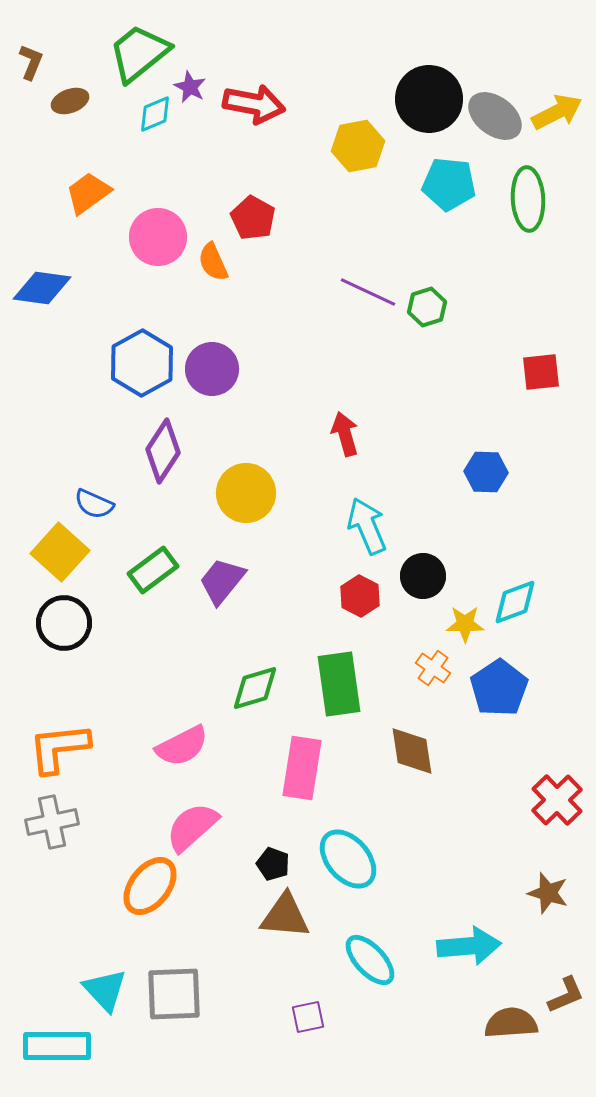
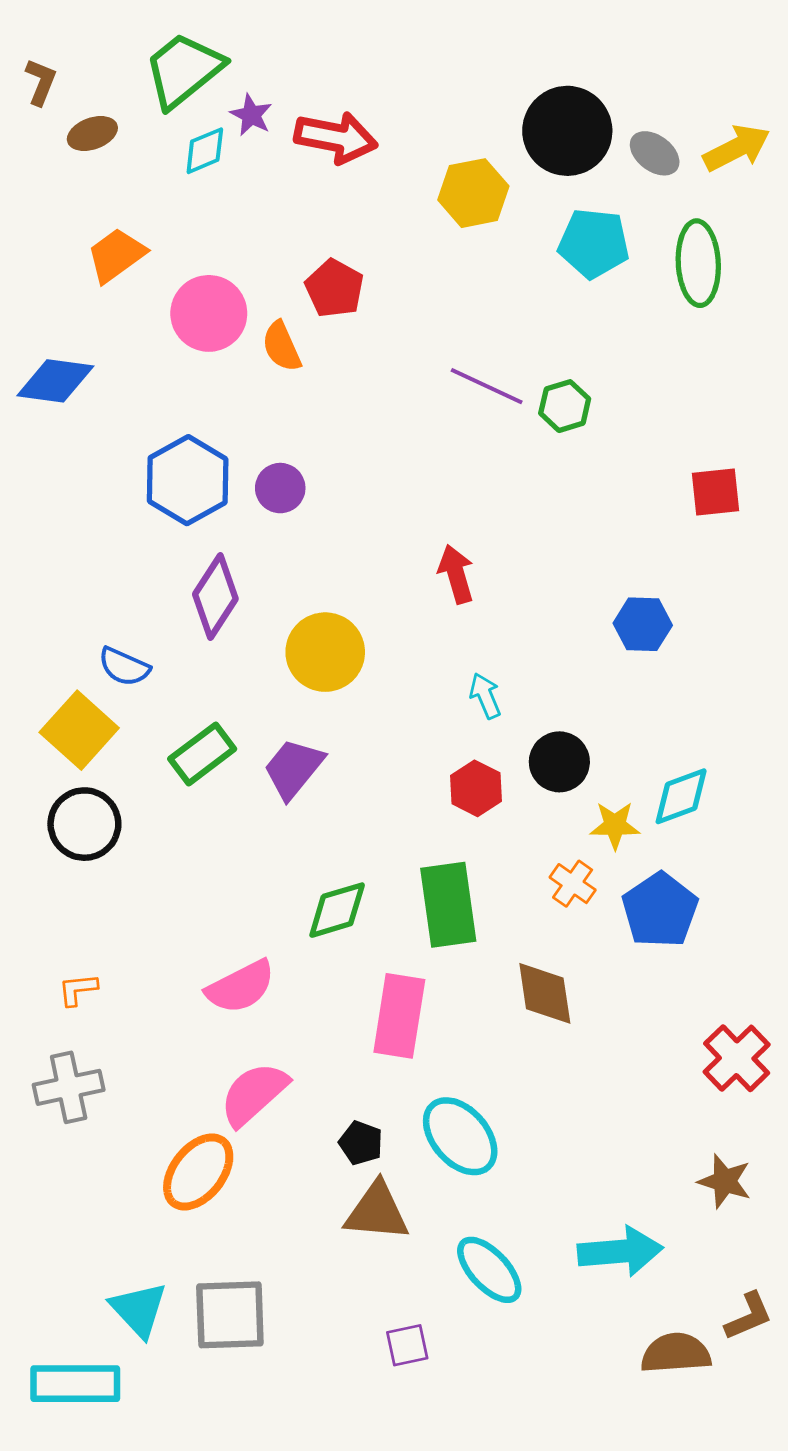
gray ellipse: (495, 116) -> (655, 153), size x0.7
purple circle: (212, 369) -> (280, 488), size x0.7
cyan arrow: (367, 526) -> (485, 696), size x0.6
orange L-shape: (59, 748) -> (78, 989), size x0.5

